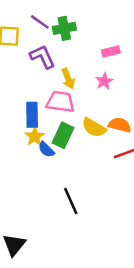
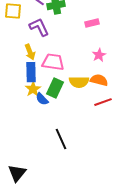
yellow arrow: (68, 79) -> (30, 52), moved
pink star: (104, 81) -> (99, 55), moved
yellow semicircle: (94, 128) -> (79, 82), turned -30

